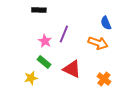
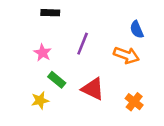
pink star: (45, 41) -> (43, 53), moved

